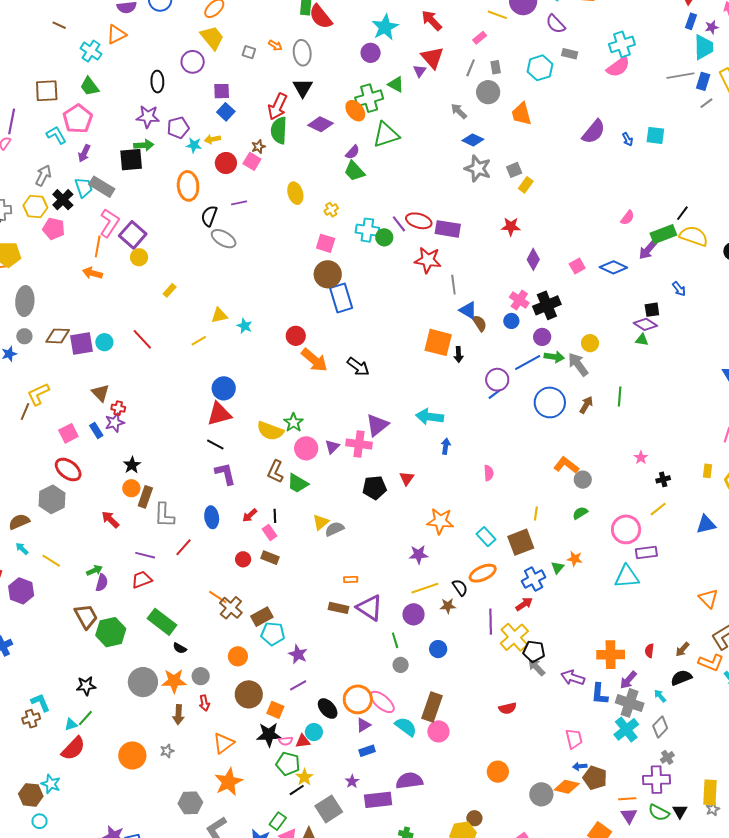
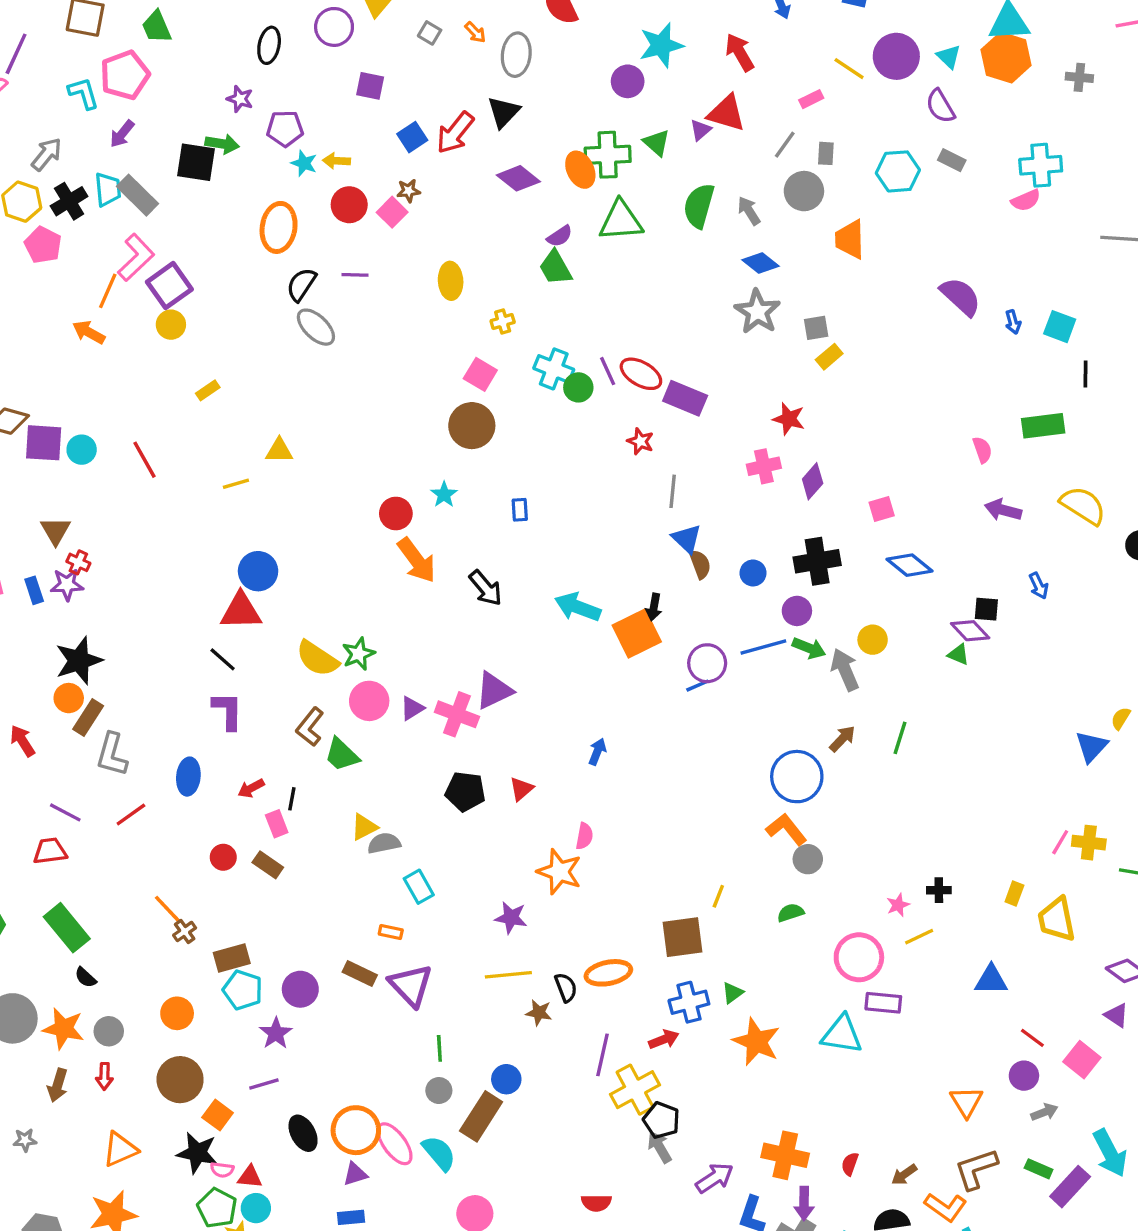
red triangle: (432, 58) -> (726, 113), turned -45
pink semicircle: (618, 67) -> (1026, 200), size x0.7
blue square: (226, 112) -> (412, 137), moved
purple star: (148, 117) -> (240, 99), size x0.7
green semicircle: (279, 130) -> (699, 206), moved
purple semicircle: (594, 132) -> (961, 296), turned -100
black line: (682, 213) -> (1085, 374), moved, turned -49
pink semicircle: (628, 218) -> (982, 450), turned -70
green rectangle: (663, 234) -> (1043, 426), moved
purple arrow: (648, 250) -> (1003, 510), turned 50
red star: (428, 260) -> (640, 441), size x0.6
blue diamond: (613, 267) -> (910, 565), moved
blue rectangle: (341, 298) -> (520, 510), moved, size x0.5
pink cross: (519, 300) -> (764, 466), moved, turned 30
cyan star: (245, 326) -> (444, 495), moved
orange square: (438, 342) -> (637, 634), moved, turned 36
blue circle: (550, 402) -> (797, 777), moved
cyan arrow: (430, 417) -> (578, 607), moved
pink star: (641, 458) -> (898, 905), moved
black star: (132, 465) -> (79, 660), size x1.6
pink semicircle: (489, 473) -> (584, 836), moved
cyan rectangle: (486, 537) -> (419, 887), moved
orange star: (575, 559) -> (756, 1042), moved, size x1.8
brown cross: (231, 608) -> (185, 932), size x0.6
purple circle: (414, 614) -> (300, 989), moved
purple arrow: (573, 678) -> (715, 1178), turned 115
purple arrow: (628, 680) -> (804, 1203), turned -54
brown rectangle: (432, 707) -> (481, 1116), moved
cyan semicircle: (406, 727) -> (439, 1153), moved
cyan circle: (314, 732) -> (256, 1208), moved

